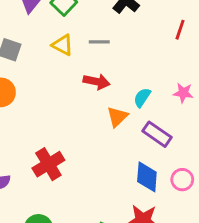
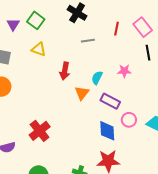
gray line: (99, 42) -> (88, 41), moved
red arrow: (97, 82) -> (65, 71), turned 96
pink circle: (182, 180) -> (129, 120), moved

